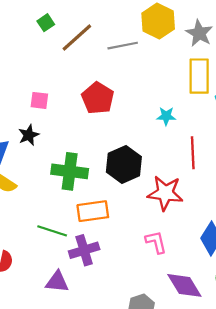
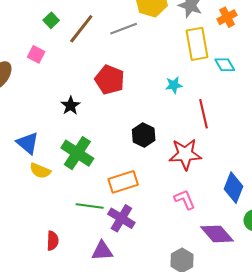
pink square: (39, 100) -> (36, 54), moved, turned 30
black star: (29, 135) -> (71, 106), moved
black hexagon: (124, 164) -> (144, 135), size x0.7
green cross: (70, 171) -> (77, 153), moved, turned 36
purple cross: (84, 250) -> (121, 218), turned -32

